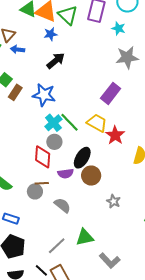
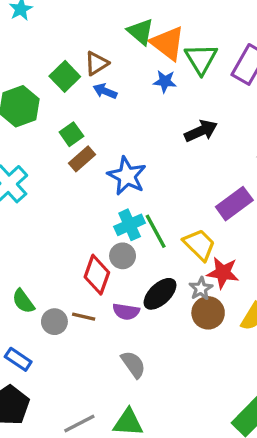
black arrow: (56, 61) -> (201, 131), moved
red star: (115, 135) -> (223, 273), turned 30
brown circle: (91, 176) -> (208, 313), moved
gray circle: (35, 191) -> (54, 322), moved
gray star: (113, 201) -> (201, 289), moved
gray semicircle: (62, 205) -> (133, 364), moved

